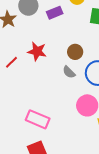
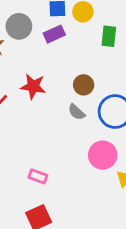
pink rectangle: (38, 119) -> (38, 176), size x0.6

